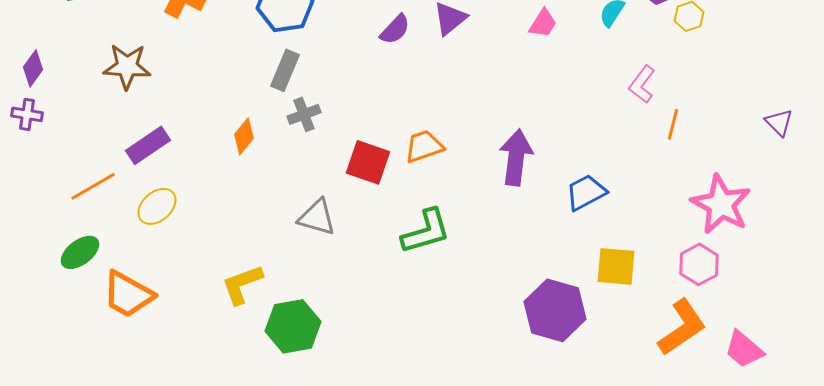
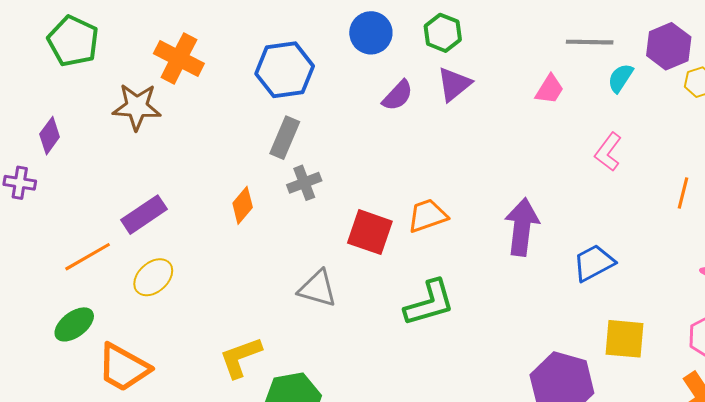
brown star: (127, 66) -> (137, 107), moved
purple diamond: (33, 68) -> (50, 136), moved
pink L-shape: (642, 84) -> (608, 152), moved

